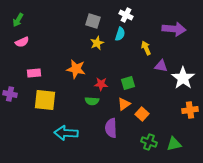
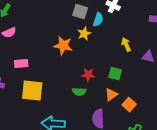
cyan semicircle: (120, 34) -> (98, 20), moved
yellow arrow: (146, 48) -> (126, 45), moved
orange star: (76, 69) -> (63, 46), moved
green square: (128, 83) -> (115, 74), turned 32

